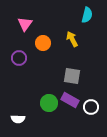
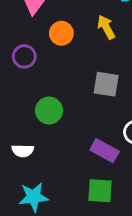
purple rectangle: (70, 100) -> (105, 151), moved
green circle: (49, 103) -> (49, 111), moved

